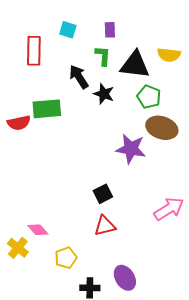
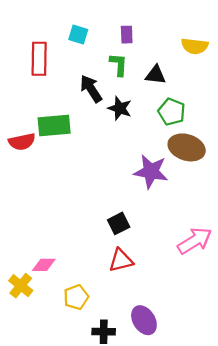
yellow semicircle: (169, 55) -> (195, 46), moved
black triangle: (135, 65) -> (155, 75), size x0.6
pink diamond: (38, 230) -> (44, 265), turned -50

